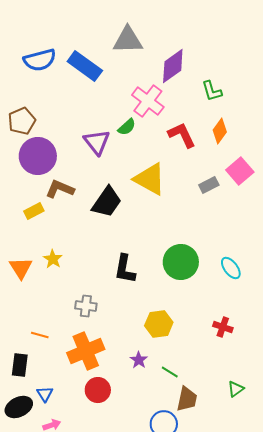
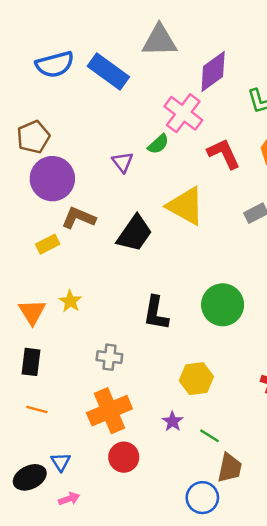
purple triangle: (97, 142) -> (123, 162), size x0.7
orange line: (40, 335) -> (37, 410), moved
black rectangle: (20, 365) -> (31, 362), moved

